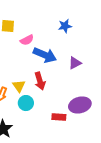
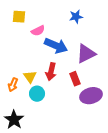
purple triangle: (75, 63) -> (86, 54), size x1.5
red arrow: (40, 81) -> (51, 72), turned 30
red rectangle: (59, 117) -> (75, 79), moved, turned 64

